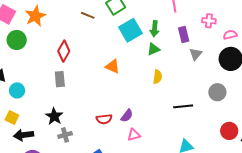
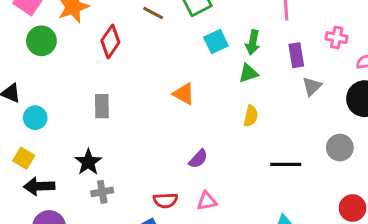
cyan square: (130, 30) -> (216, 41), size x0.7
red diamond: (64, 51) -> (110, 41), moved
purple semicircle: (127, 116) -> (198, 159), moved
red semicircle: (104, 119) -> (165, 200), moved

